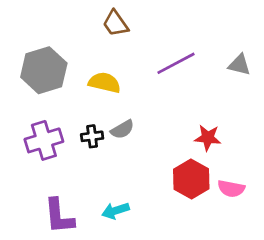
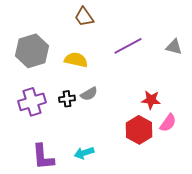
pink semicircle: (231, 189) -> (168, 123), moved, turned -66

